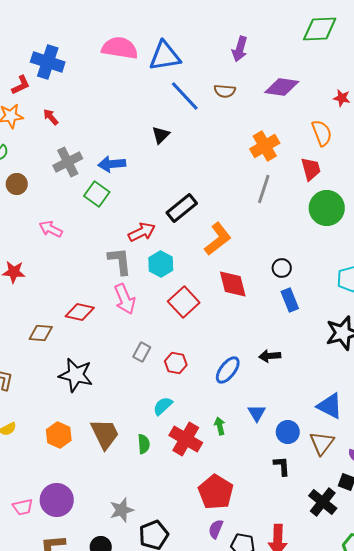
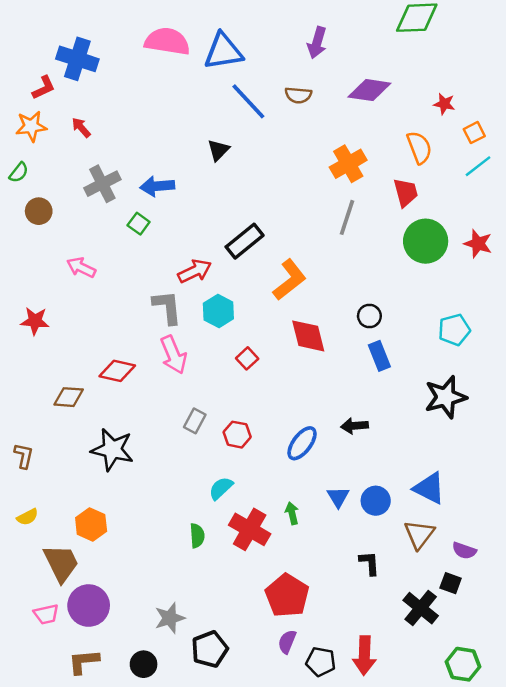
green square: (97, 194) -> (139, 224), size x0.7
red square: (184, 302) -> (247, 358), size x0.6
blue circle: (288, 432) -> (376, 501), moved
brown trapezoid: (105, 434) -> (61, 563), moved

